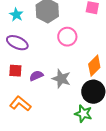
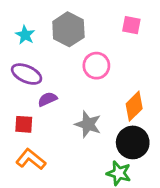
red square: (15, 71) -> (24, 124), moved
purple semicircle: (36, 76) -> (47, 99), moved

